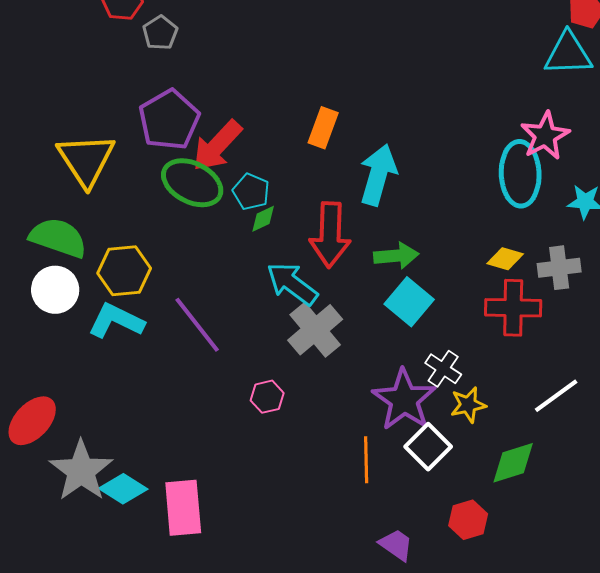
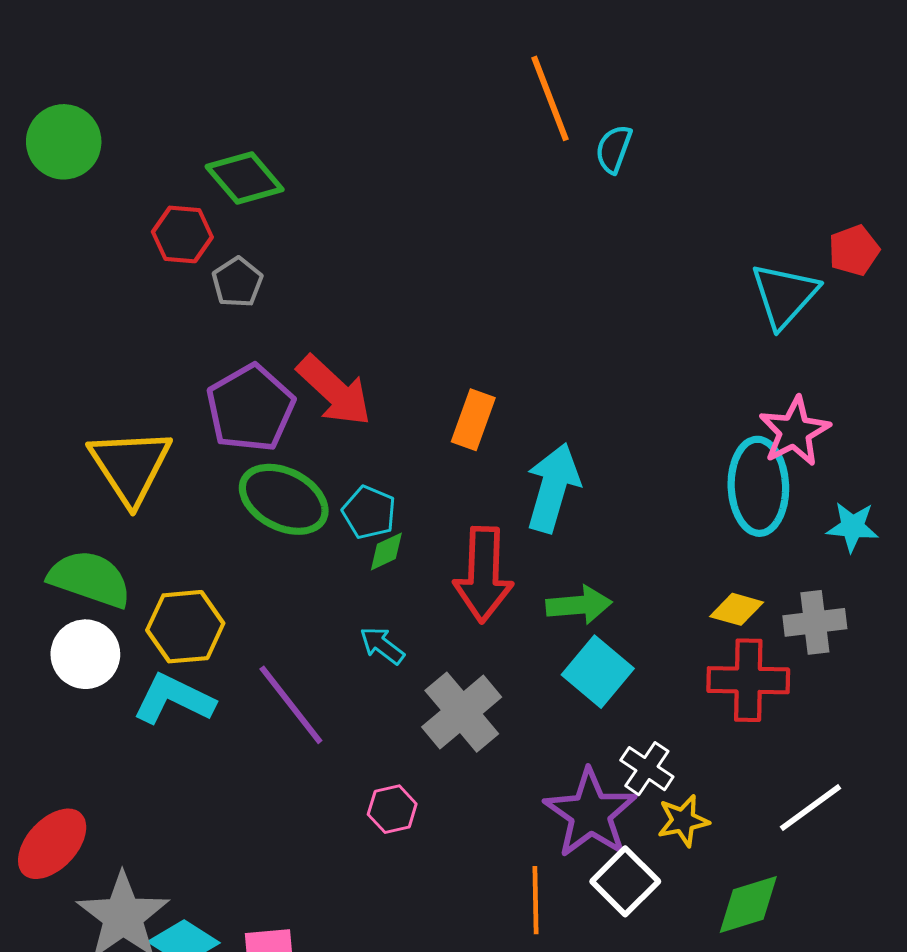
cyan triangle: (568, 54) -> (784, 295), moved, turned -46
red arrow: (217, 146) -> (334, 391), moved, turned -90
cyan arrow: (292, 284) -> (382, 645), moved, size x0.6

